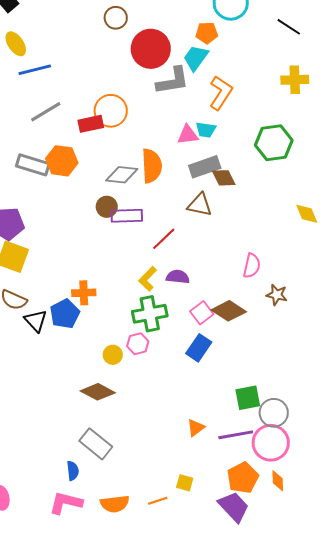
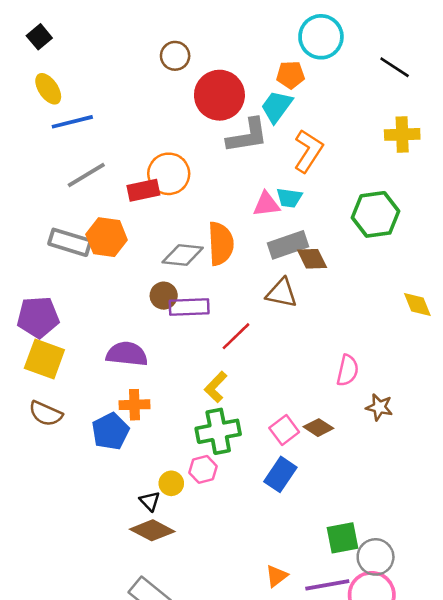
purple semicircle: (178, 277) -> (127, 354), moved, size x1.4
brown diamond: (229, 311) -> (318, 428), size x0.7
black triangle: (36, 321) -> (150, 501), moved, size x0.7

